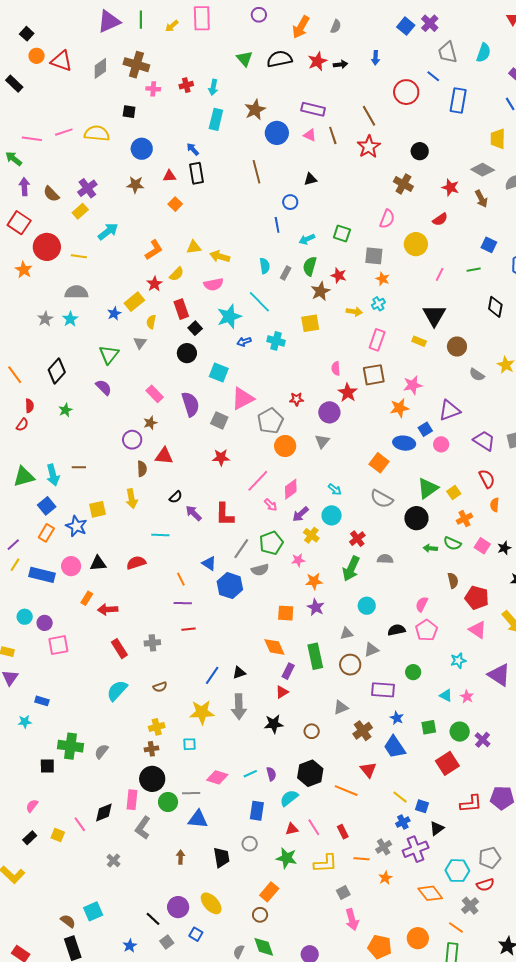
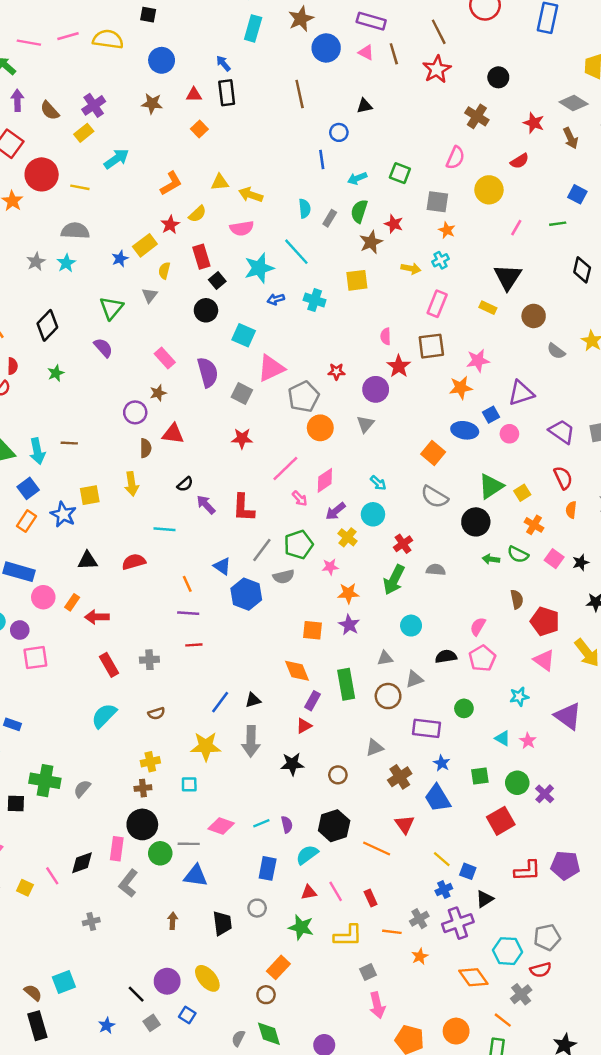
orange cross: (464, 519) -> (534, 525), turned -35
pink circle: (71, 566) -> (43, 597), moved
gray cross: (113, 861) -> (91, 921), turned 32

